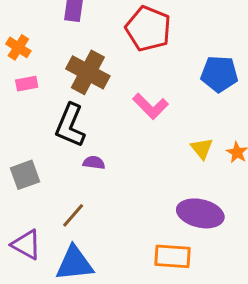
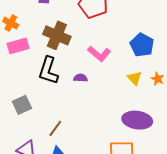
blue pentagon: (219, 74) -> (142, 45), moved, turned 30
pink rectangle: (27, 84) -> (18, 46), size x1.5
purple semicircle: (94, 163) -> (81, 78), moved

